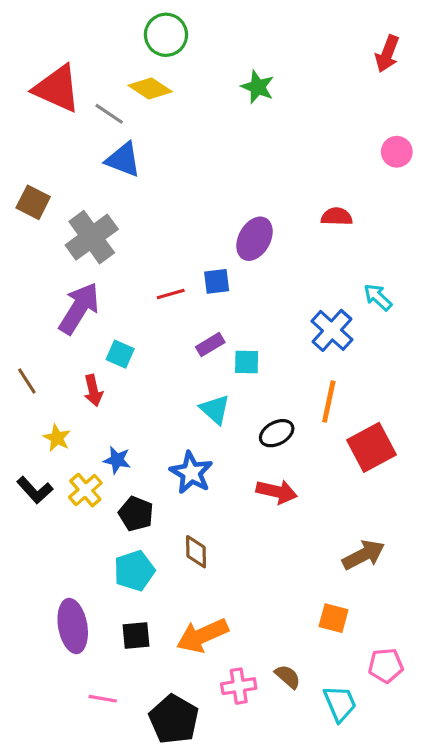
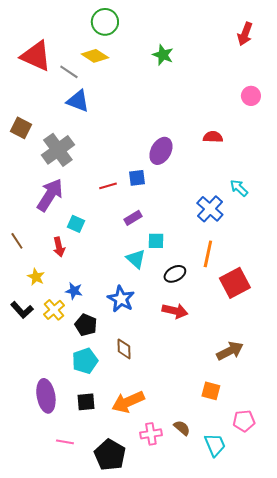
cyan square: (247, 362) -> (156, 241), moved

